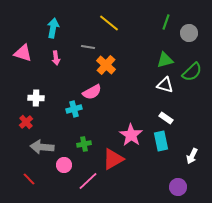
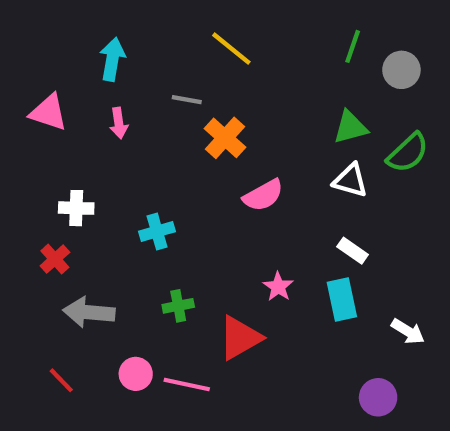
pink semicircle: (92, 92) -> (263, 195), moved
pink star: (131, 135) -> (278, 287), size x0.6
white arrow: (192, 156) -> (408, 331), turned -84
pink circle: (64, 165) -> (136, 374), moved
pink line: (88, 181) -> (187, 385), turned 55

